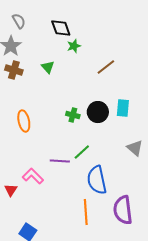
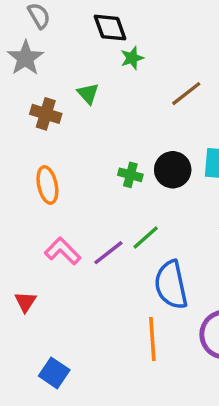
brown cross: (14, 70) -> (46, 114), moved
purple line: (60, 161) -> (108, 253), turned -42
pink L-shape: (33, 176) -> (63, 251), moved

